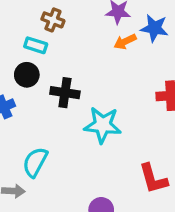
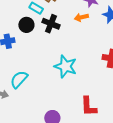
orange arrow: (125, 42) -> (81, 17), moved
black cross: (65, 93) -> (51, 24), moved

